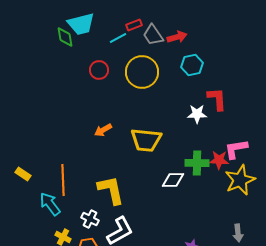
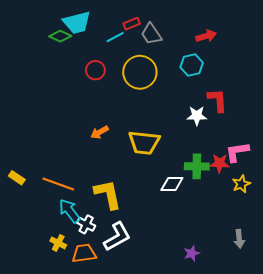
green diamond: (65, 37) -> (60, 36), turned -55
red arrow: (177, 37) -> (206, 36), moved
orange line: (63, 180) -> (58, 184), turned -68
yellow star: (240, 180) -> (241, 184), size x0.6
cyan arrow: (50, 204) -> (70, 211), moved

